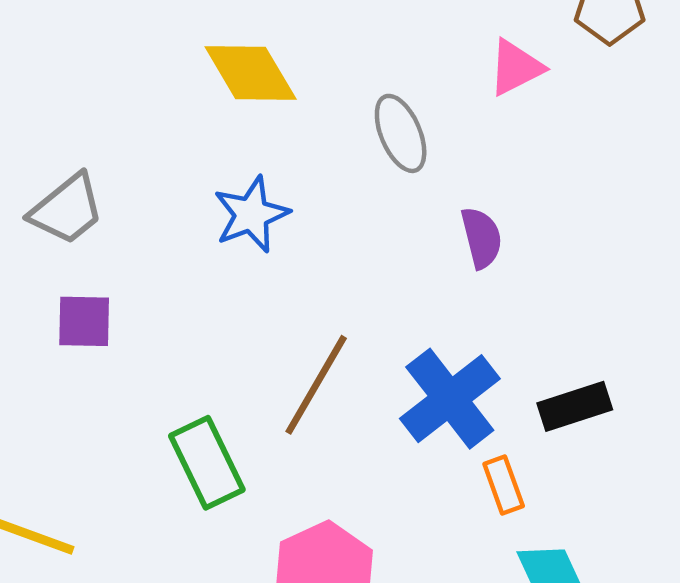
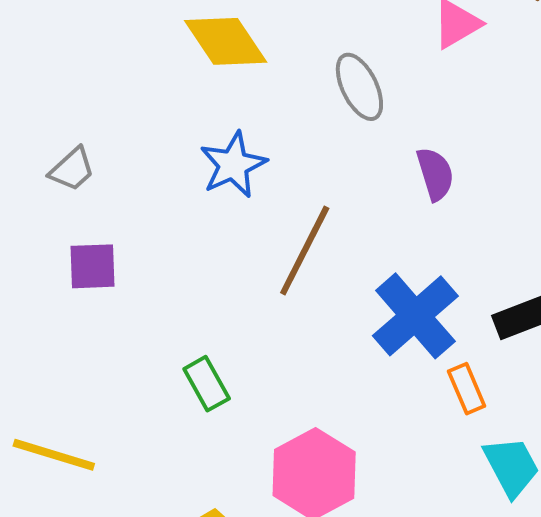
gray trapezoid: (67, 209) -> (72, 169), size x0.7
brown line: (316, 385) -> (305, 251), moved
green rectangle: (207, 463) -> (207, 384), size x0.7

